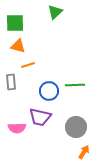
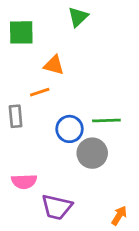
orange triangle: (18, 46) -> (54, 65), moved
purple trapezoid: (40, 117) -> (57, 207), moved
gray circle: (76, 127) -> (92, 153), moved

